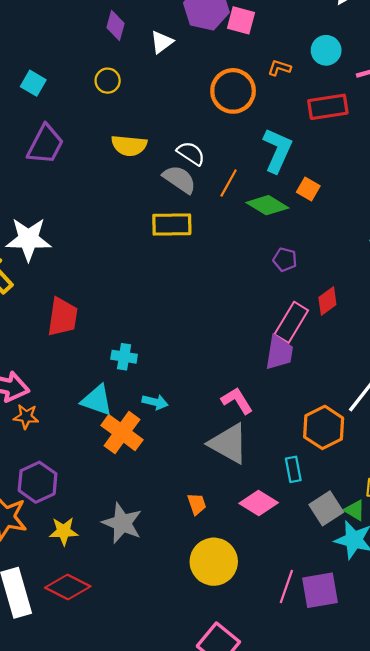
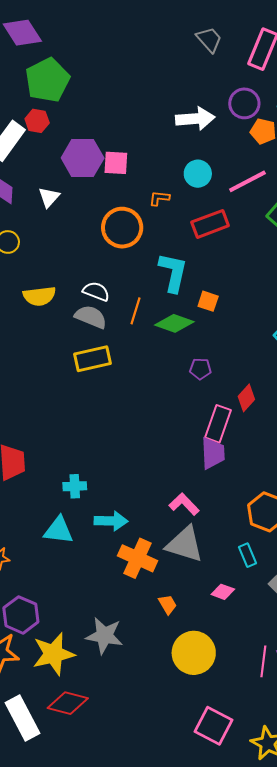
cyan arrow: (155, 402) -> (111, 521), size x1.4
orange cross: (122, 433) -> (137, 558), moved
pink diamond: (259, 503) -> (223, 592), size x0.7
yellow star: (64, 531) -> (53, 654), size x1.6

